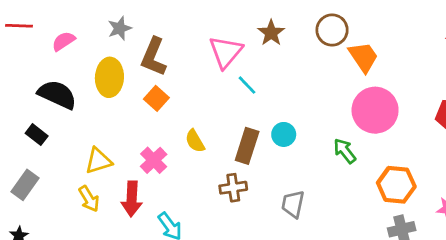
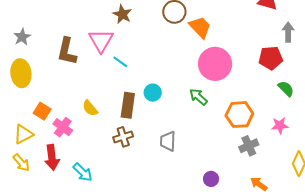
brown star: (271, 33) -> (122, 14), moved
brown L-shape: (154, 57) -> (67, 51), moved
orange square: (156, 98) -> (42, 111), moved

